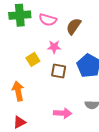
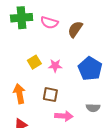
pink star: (54, 47) -> (55, 66), moved
brown square: (59, 71) -> (50, 95), moved

